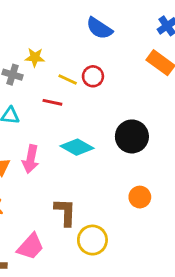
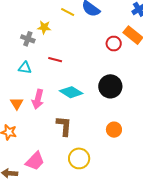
red circle: (93, 76) -> (114, 44), moved
yellow line: (68, 79) -> (68, 12), moved
brown L-shape: (65, 212) -> (64, 126), moved

